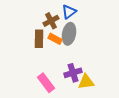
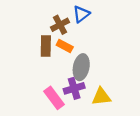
gray ellipse: (69, 34) -> (81, 67), moved
purple cross: (73, 73) -> (74, 88), moved

